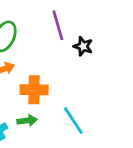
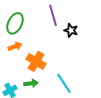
orange cross: (34, 90) -> (36, 61), turned 30

